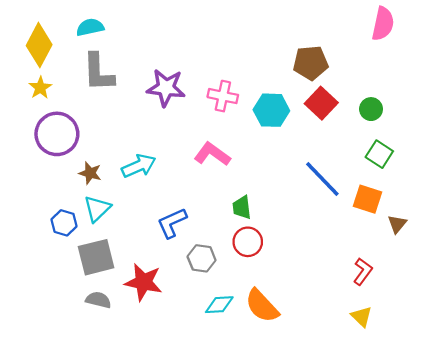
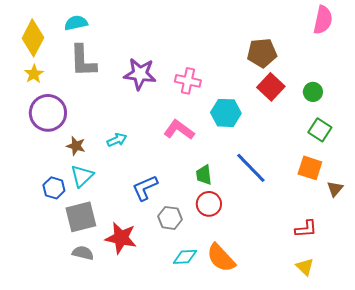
cyan hexagon: (271, 110) -> (226, 113), moved
cyan arrow: (139, 166) -> (117, 140), size x0.7
blue line: (322, 179) -> (251, 168), moved
red L-shape: (363, 271) -> (306, 229), turned 50

